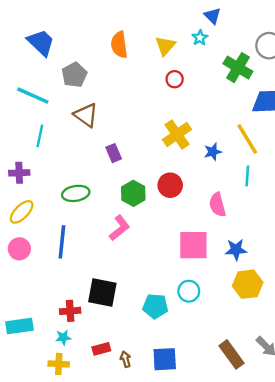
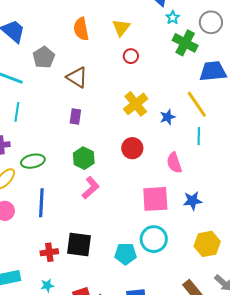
cyan star: (200, 38) -> (173, 18), moved
brown triangle: (86, 115) -> (77, 77), moved
purple rectangle: (114, 153) -> (75, 117), moved, turned 35
green ellipse: (76, 193) -> (33, 161), moved
green hexagon: (133, 193) -> (84, 158), moved
yellow hexagon: (248, 284) -> (207, 244), moved
cyan circle: (189, 291) -> (154, 239), size x1.4
red cross: (70, 311) -> (49, 252), moved

